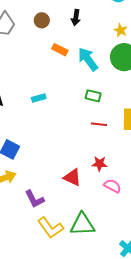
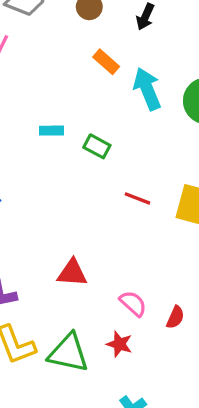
green rectangle: (93, 96) -> (97, 146), moved
red star: (99, 164) -> (119, 344), moved
red triangle: (72, 177) -> (72, 273), turned -36

